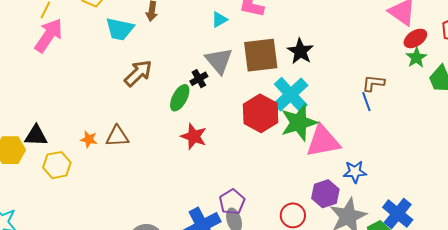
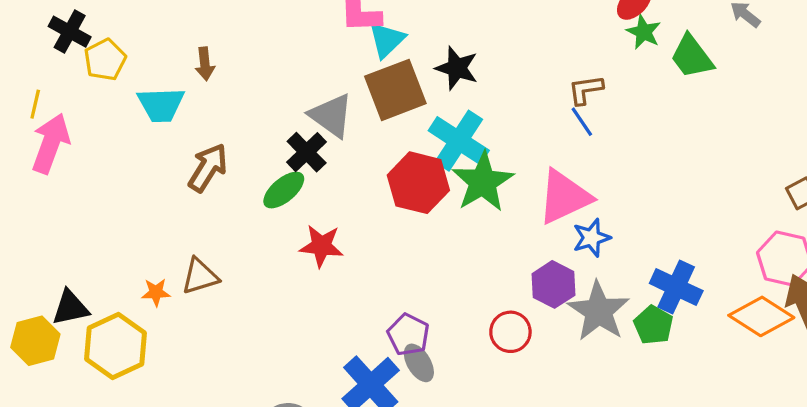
cyan triangle: (219, 19) -> (387, 40), moved, size x1.4
black cross: (199, 79) -> (307, 152), size x1.4
green ellipse: (180, 98) -> (284, 190), turned 36
pink triangle: (323, 141) -> (564, 197), moved
yellow hexagon: (57, 165) -> (115, 346), size x1.4

